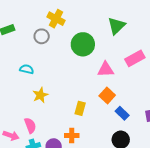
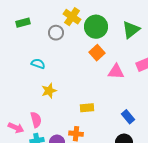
green circle: (83, 44) -> (96, 27), moved
orange square: (107, 96) -> (97, 53), moved
yellow rectangle: (80, 108) -> (87, 108), turned 64

